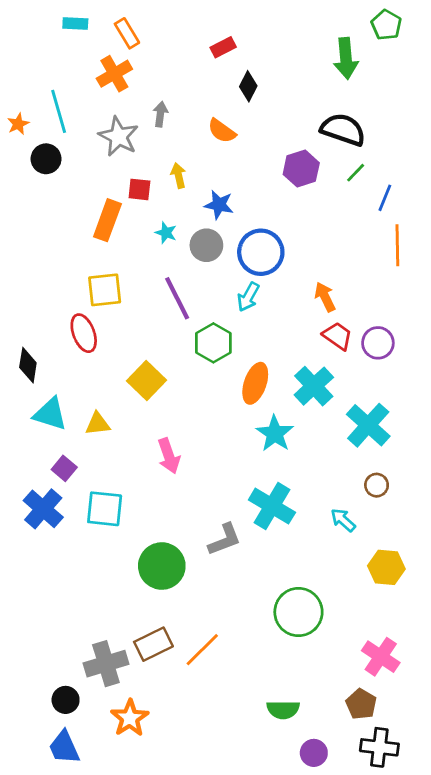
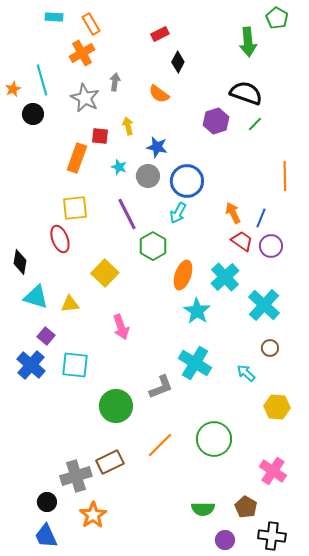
blue line: (385, 198) -> (261, 218), moved
orange line: (202, 650) -> (160, 445), moved
brown pentagon: (361, 704) -> (246, 507), moved

